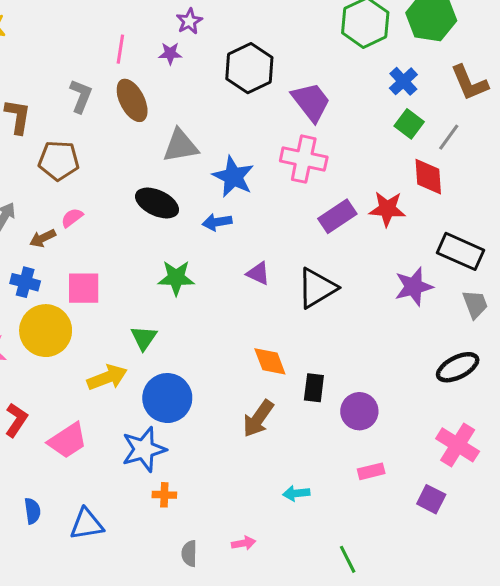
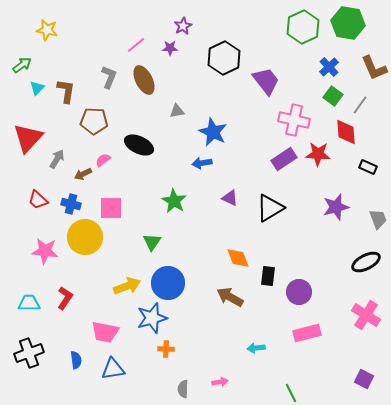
pink line: (120, 49) -> (136, 45), turned 42
gray triangle: (180, 146) -> (177, 111), size x0.6
pink cross: (304, 159) -> (294, 120), moved
black ellipse: (157, 203) -> (139, 145), moved
black rectangle: (461, 251) -> (368, 167), moved, size x0.6
green star: (176, 278) -> (174, 201), turned 30
yellow arrow: (107, 377) -> (127, 286), moved
brown arrow: (258, 419) -> (230, 297), turned 84
pink trapezoid: (68, 441) -> (105, 332), moved, turned 44
pink rectangle: (371, 471) -> (307, 333), size x1.5
purple square: (431, 499) -> (364, 379), moved

